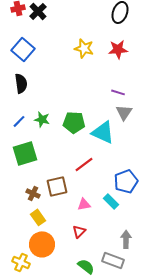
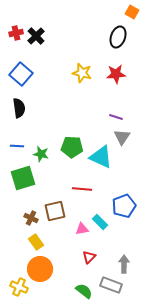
green star: (42, 119) -> (41, 154), moved
blue line: (19, 121) -> (17, 146), turned 48
red line: (84, 164) -> (82, 189), turned 42
cyan rectangle: (111, 201) -> (100, 222), moved
red triangle: (79, 231) -> (89, 257), moved

